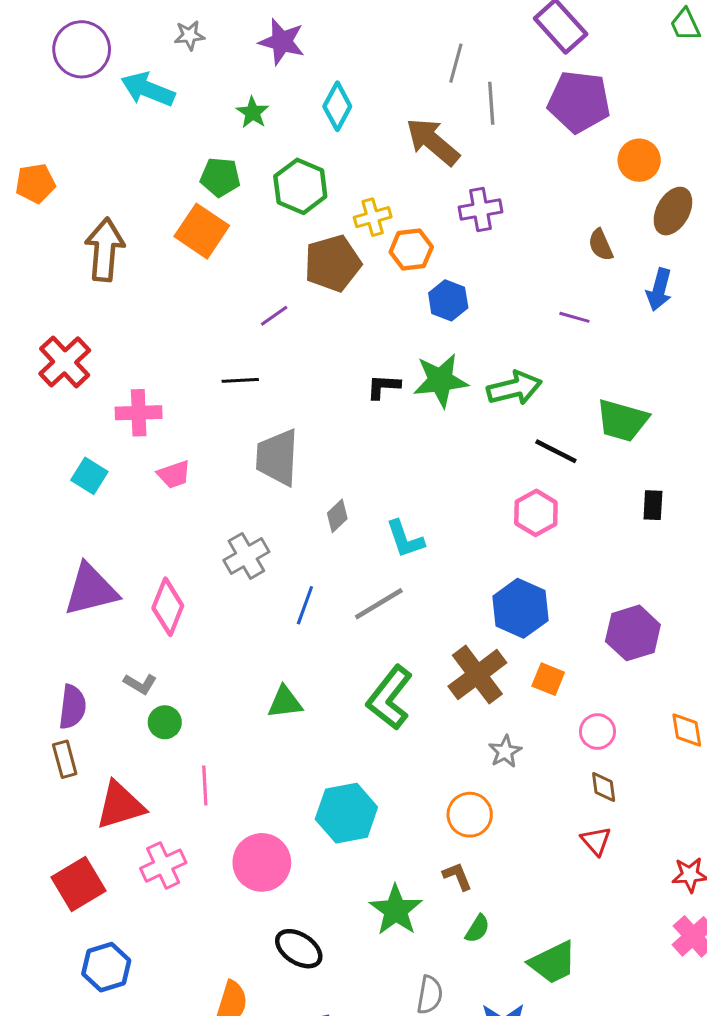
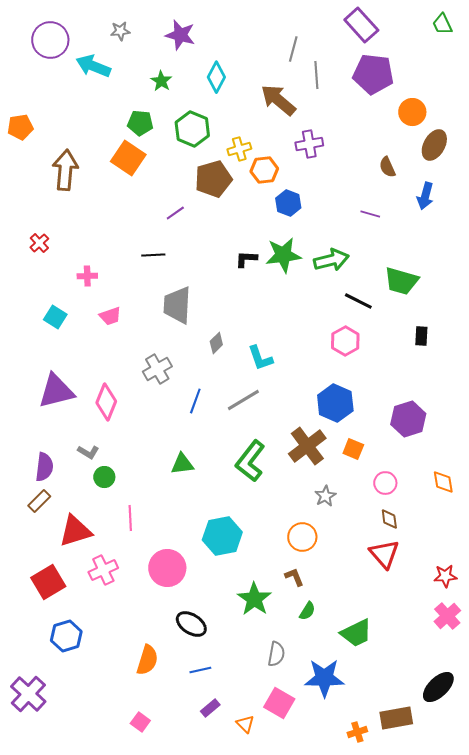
red cross: (65, 362) -> (39, 243), size x0.6
pink cross: (139, 413) -> (87, 276), size x0.7
brown rectangle: (65, 759) -> (39, 501), turned 60
red triangle: (596, 841) -> (384, 554), size x1.5

